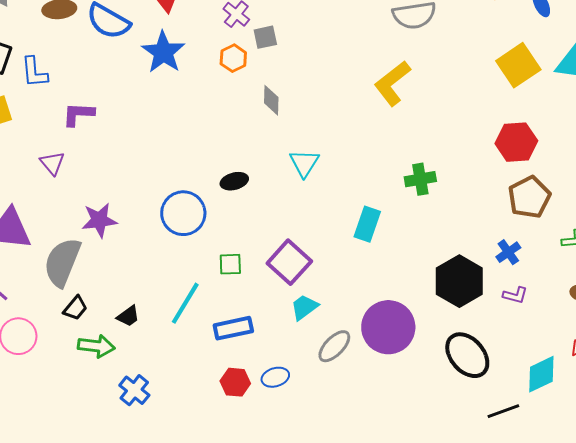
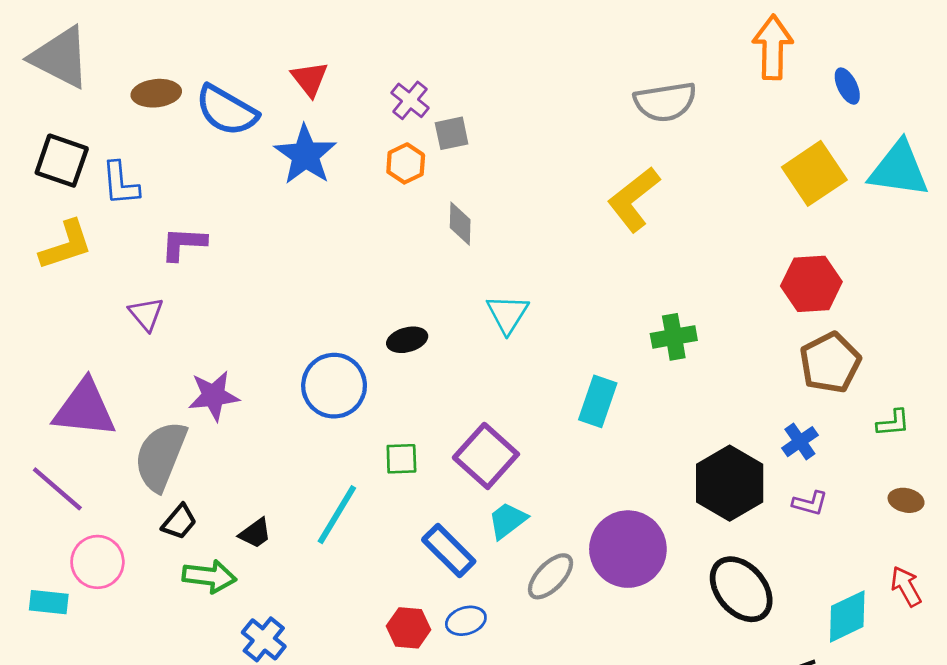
blue rectangle: (233, 328) -> (449, 551), moved, turned 57

